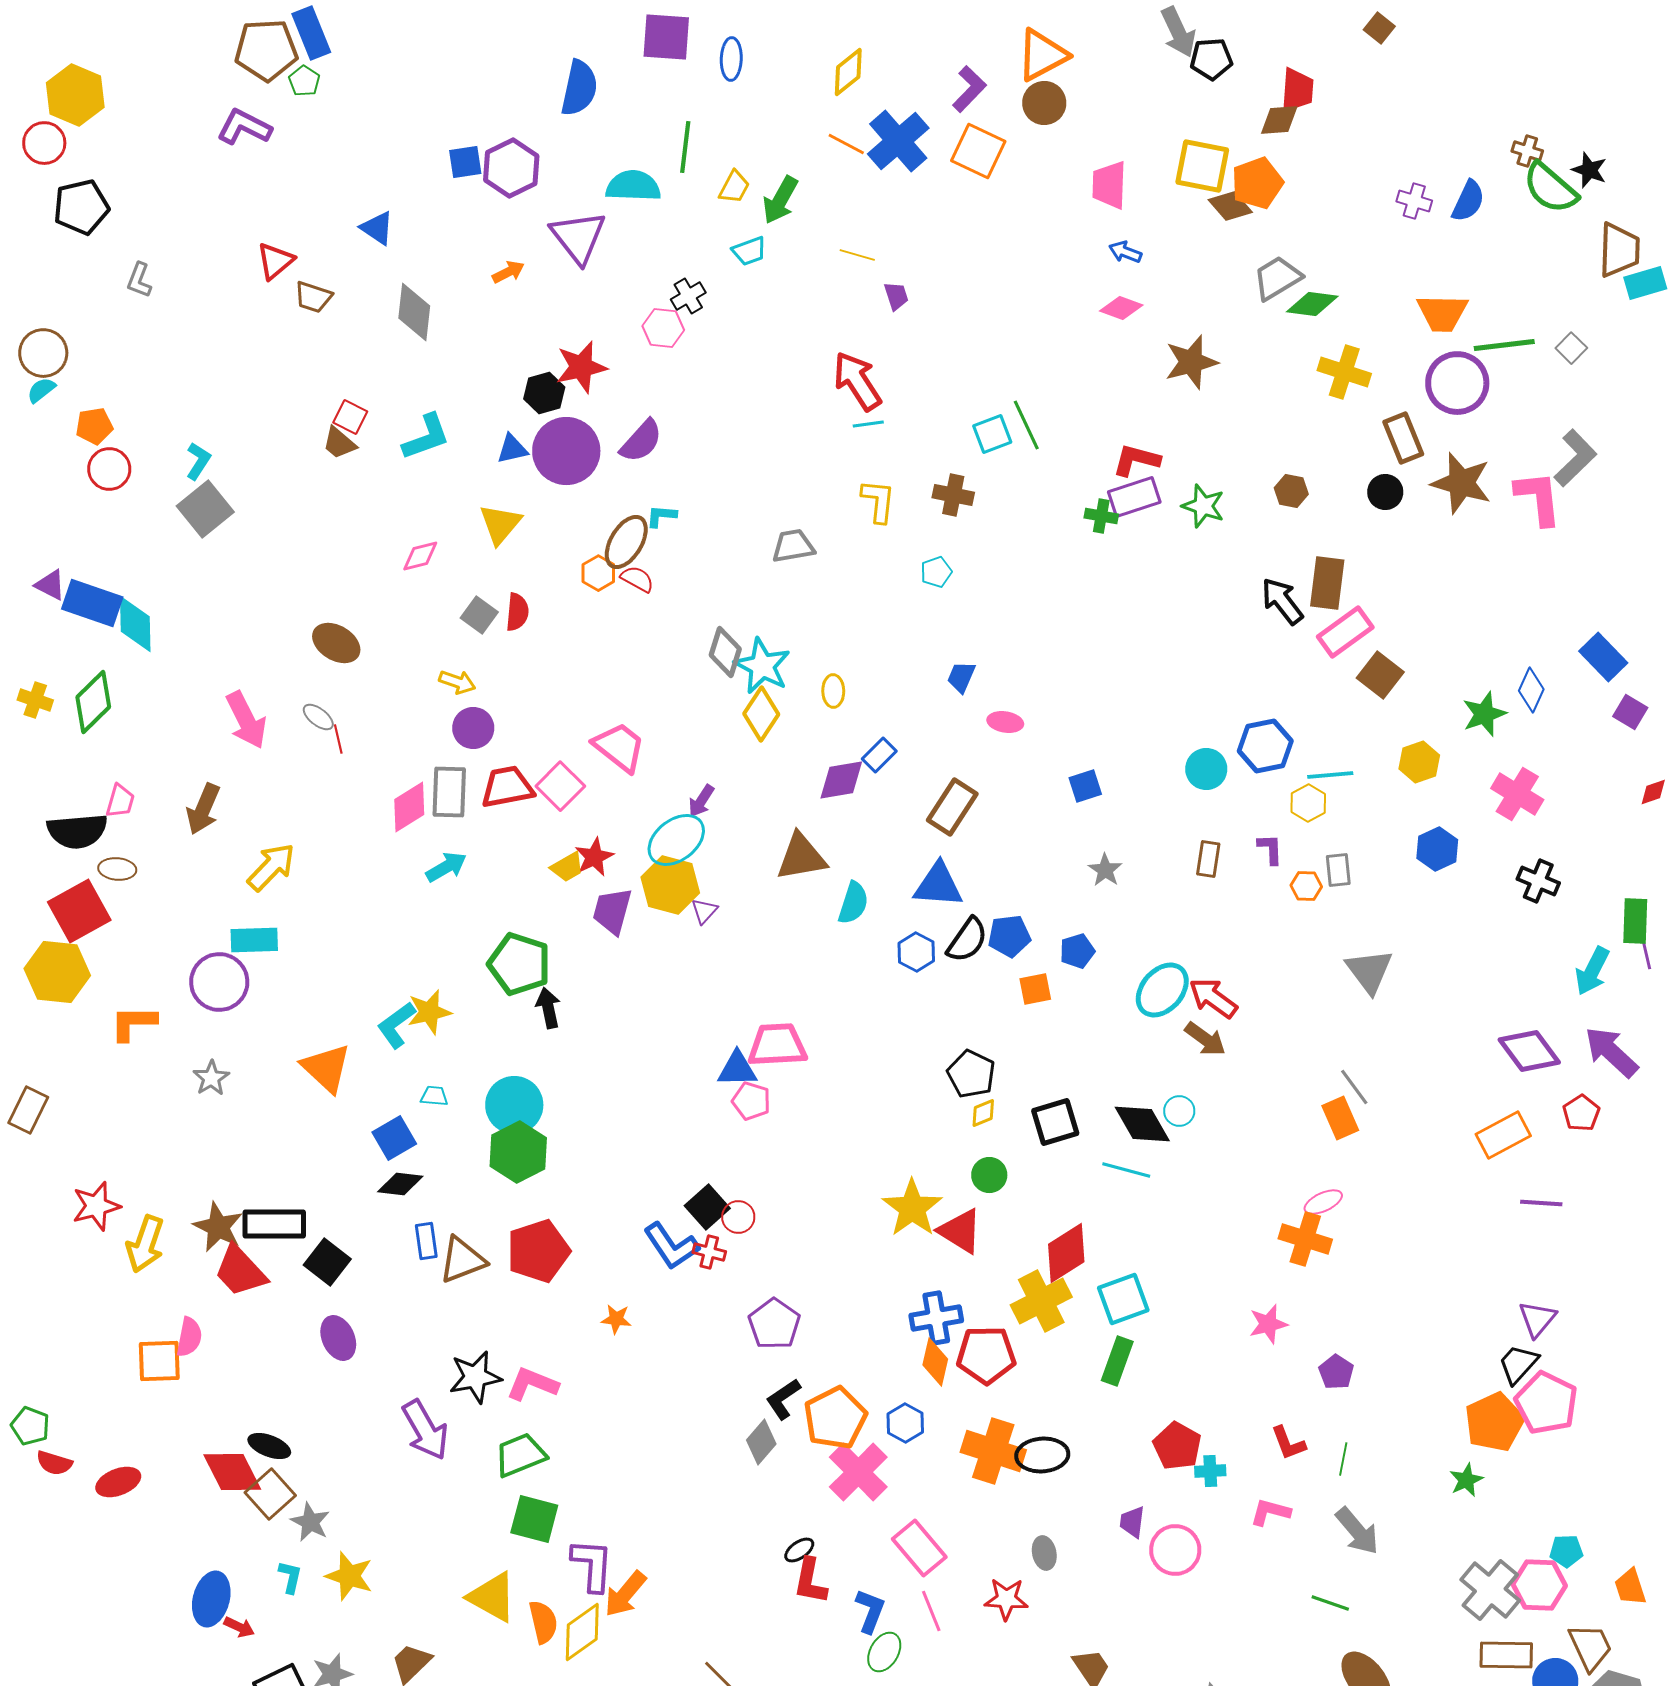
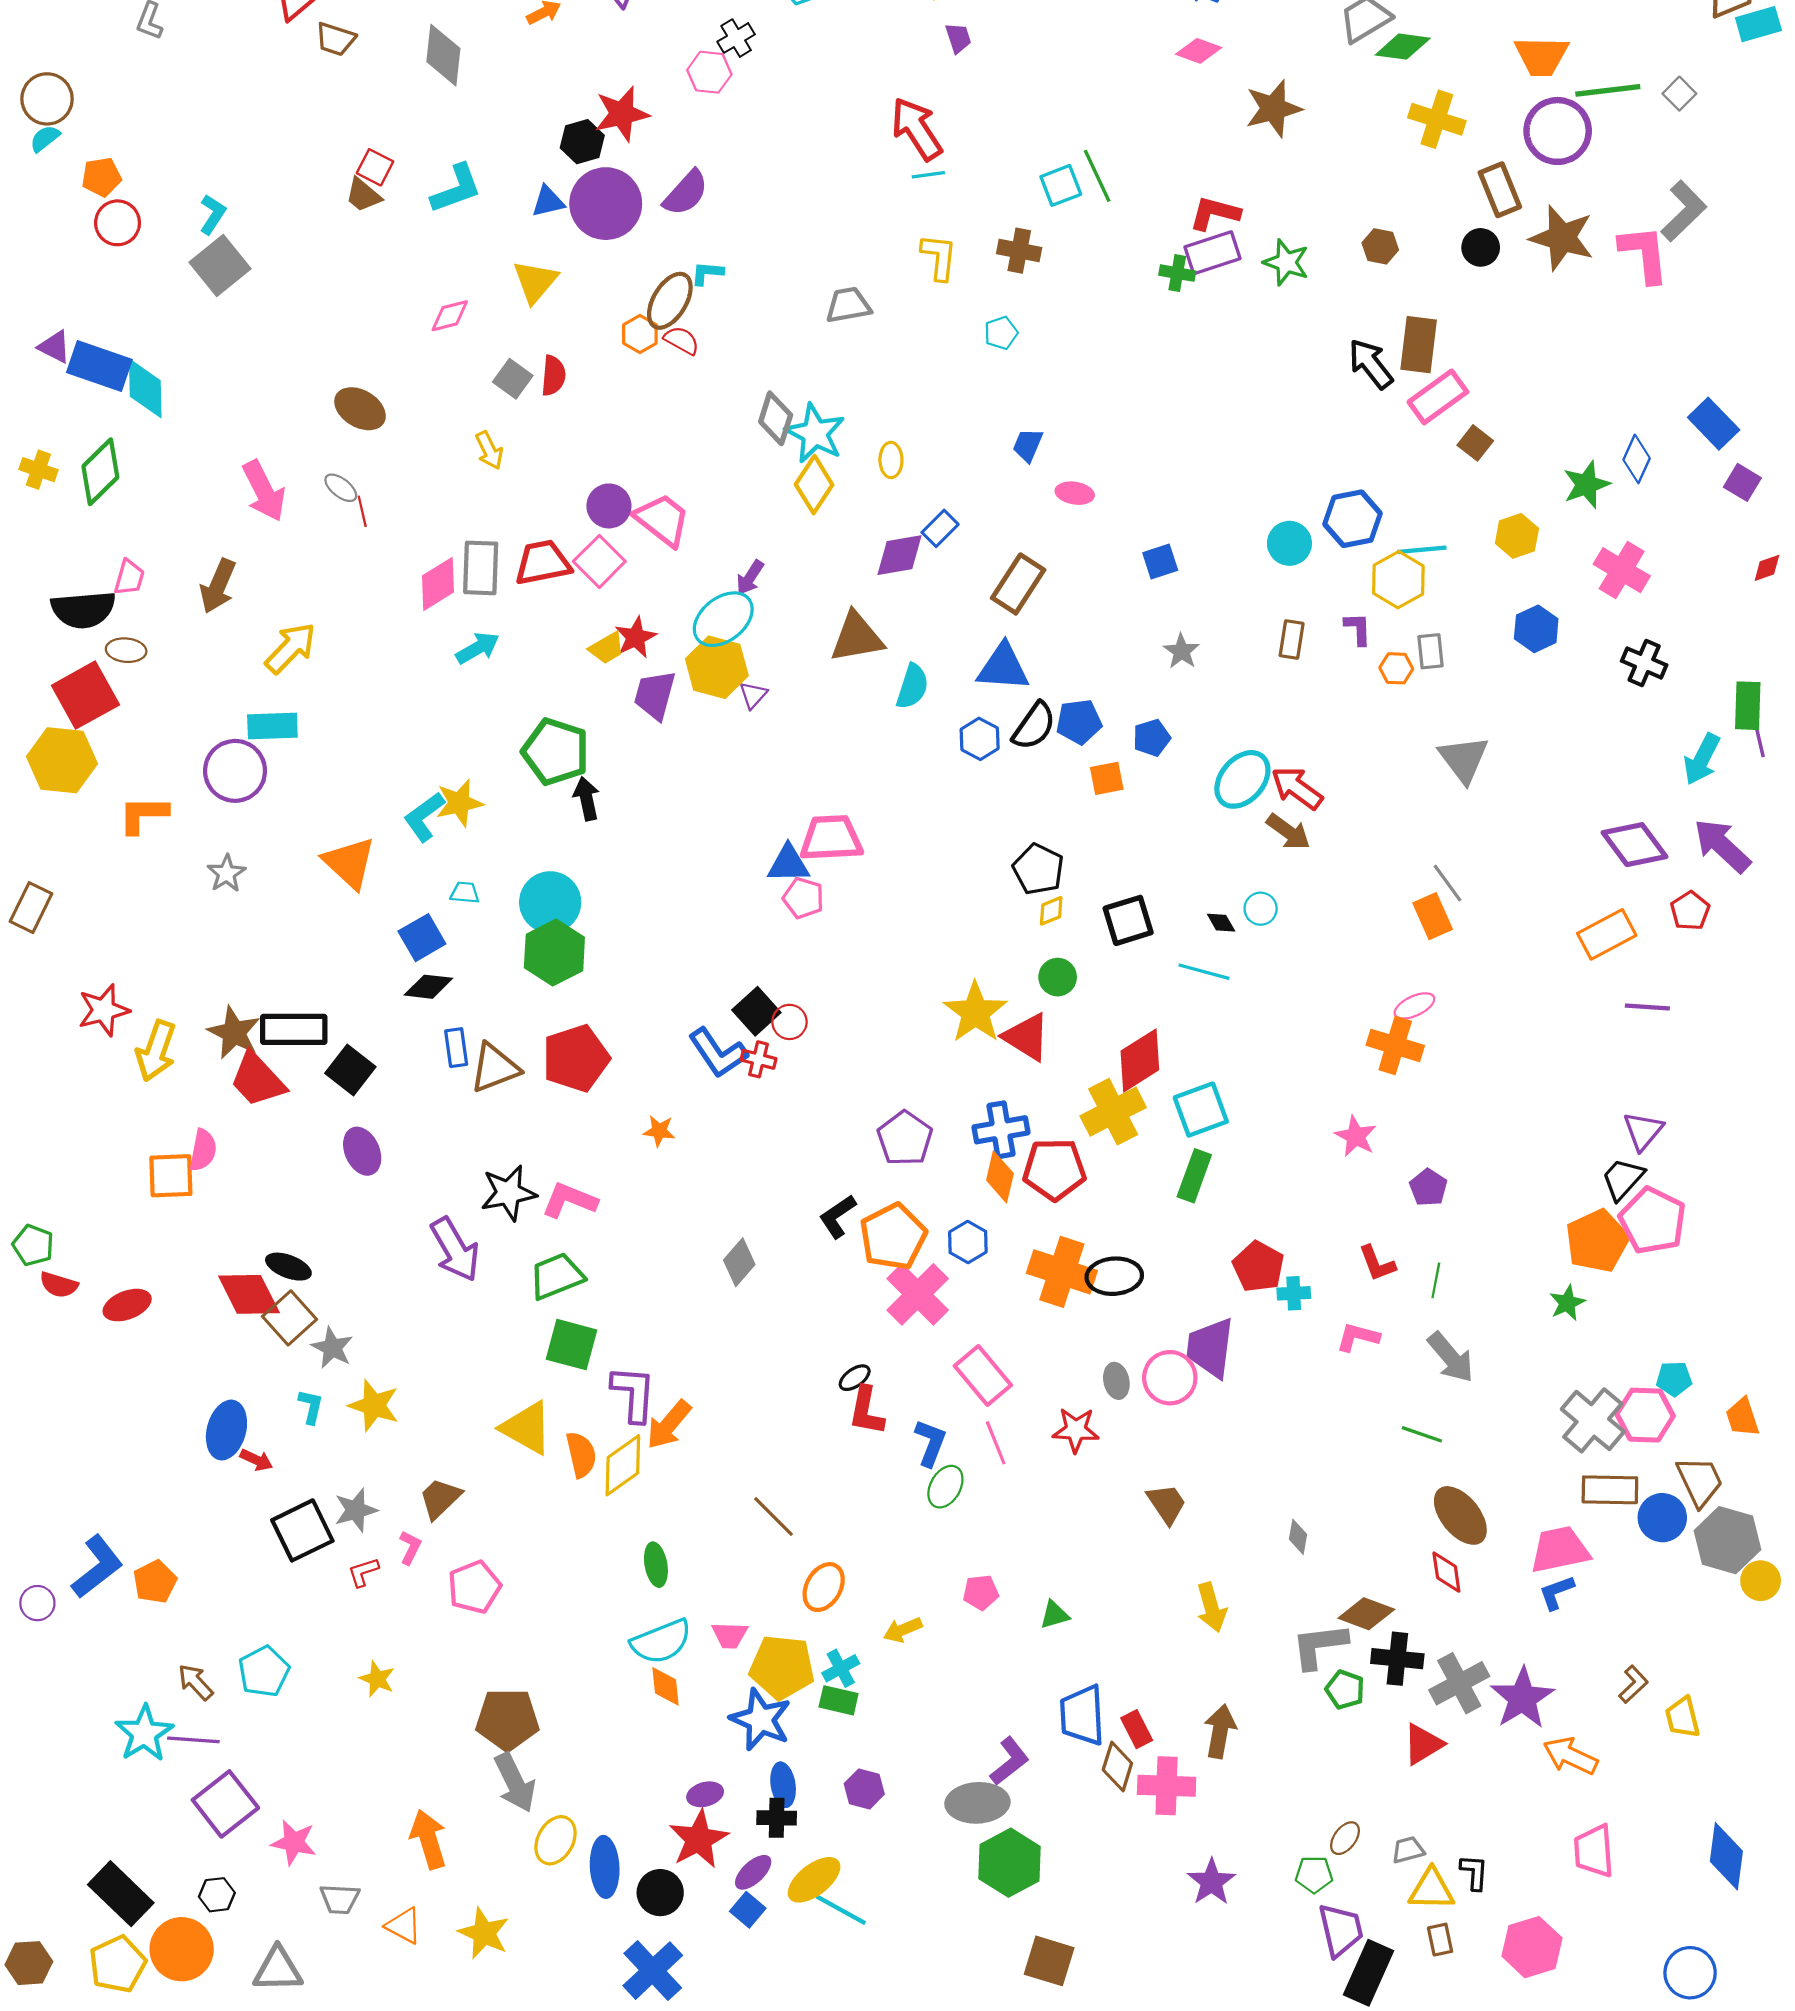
brown square: (1380, 675) -> (1475, 443), size x0.7
yellow arrow: (457, 682) -> (489, 450), turned 45
purple circle: (473, 728) -> (609, 506), moved
yellow hexagon: (1308, 803) -> (1398, 580), size x1.4
black diamond: (1142, 1124) -> (1221, 923), size x0.5
purple pentagon: (774, 1324) -> (905, 1138), moved
pink star: (1268, 1324) -> (1356, 1136), turned -30
gray diamond: (761, 1442) -> (739, 1262), moved
purple trapezoid: (1132, 1522) -> (1210, 1348), size x1.8
pink circle: (1175, 1550) -> (1170, 1378), moved

